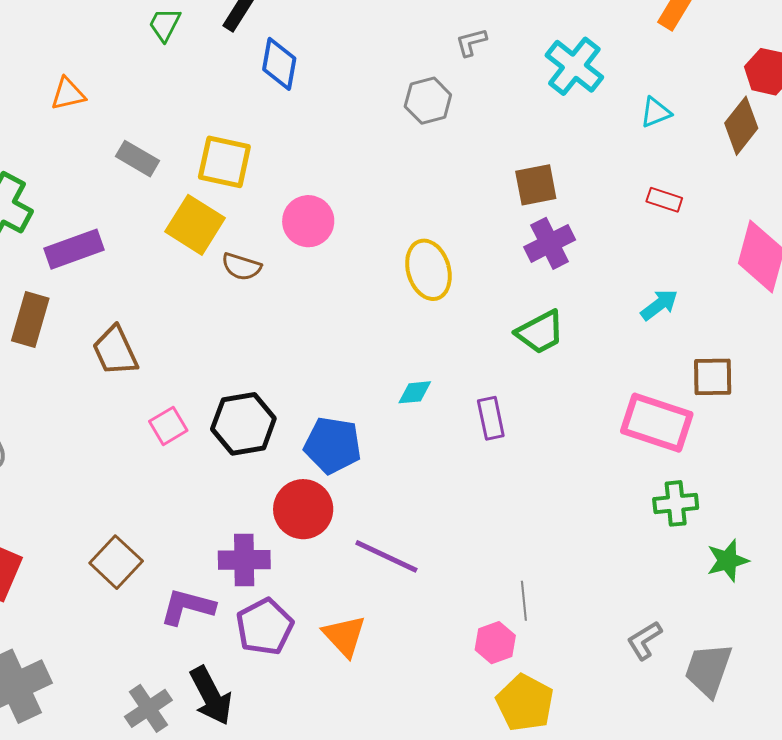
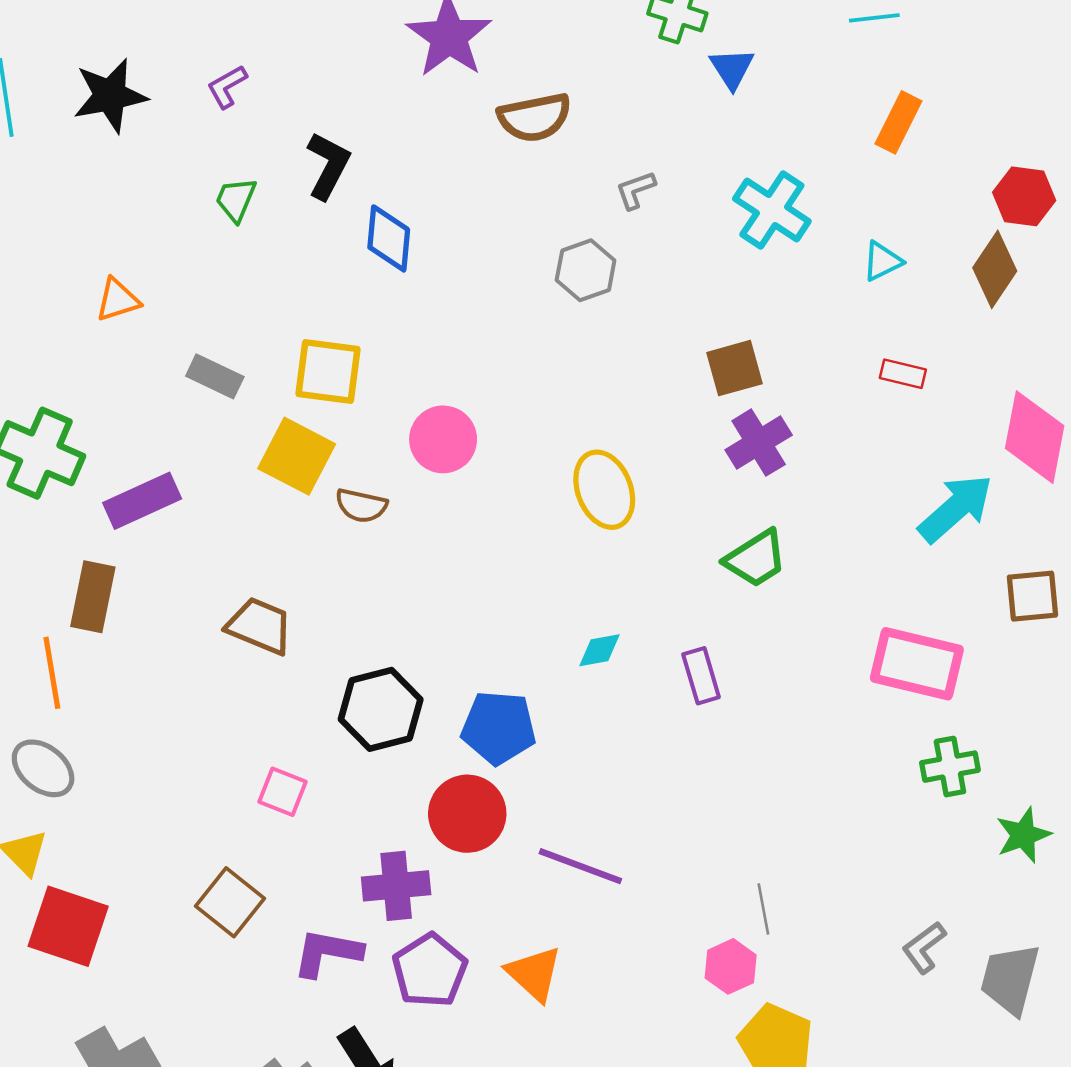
cyan arrow: (659, 305) -> (956, 508), moved, size x1.6
brown trapezoid: (115, 351) -> (260, 626), moved, turned 142
brown square: (713, 377) -> (1032, 596), moved
pink square: (168, 426) -> (283, 792), moved, turned -33

